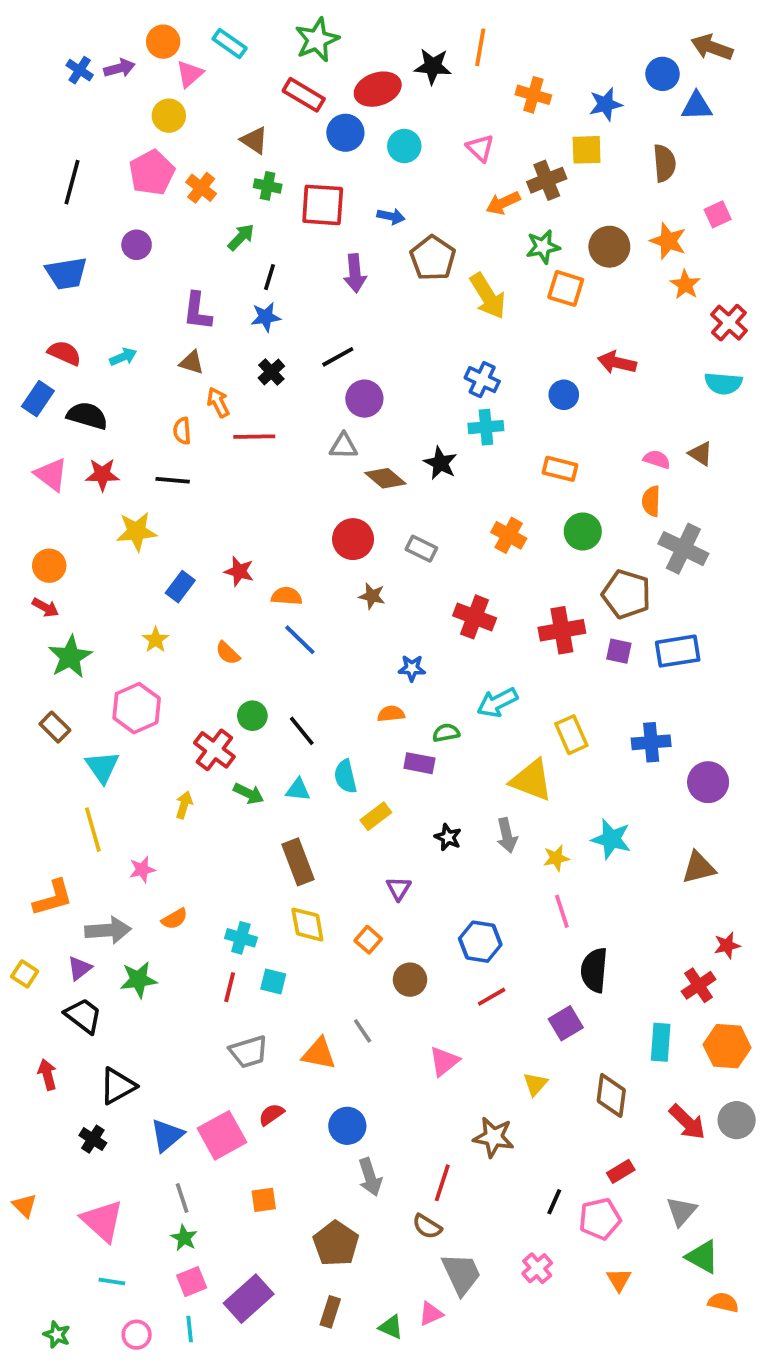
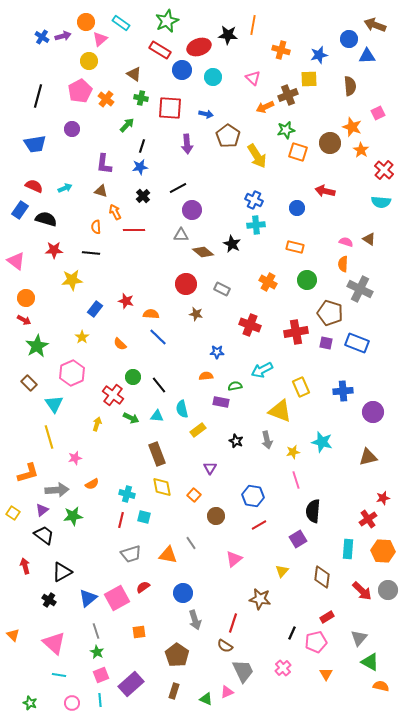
brown circle: (609, 247) -> (330, 143), moved
pink triangle: (51, 475) -> (16, 261), moved
blue rectangle: (678, 651) -> (357, 343), turned 30

